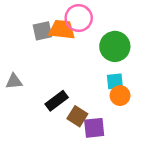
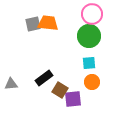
pink circle: (79, 18) -> (92, 14), moved
gray triangle: (14, 81) -> (11, 84), moved
orange circle: (120, 96) -> (92, 82), moved

